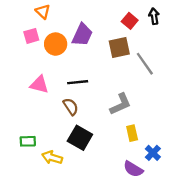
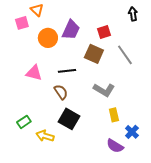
red square: (130, 21) -> (104, 32), moved, turned 32
pink square: (31, 36) -> (22, 23), moved
brown square: (119, 47) -> (94, 54), moved, turned 36
gray L-shape: (120, 104) -> (104, 90), turned 55
green rectangle: (28, 141) -> (24, 122), turned -32

